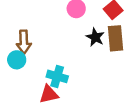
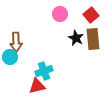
cyan cross: (57, 76) -> (44, 71), turned -36

